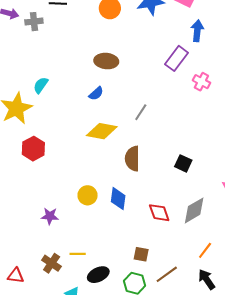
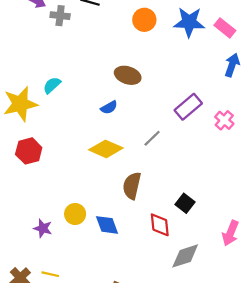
purple rectangle: (176, 58) -> (188, 107), moved
blue diamond: (118, 199) -> (107, 225), turned -40
red diamond: (159, 213) -> (160, 225), moved
purple star: (50, 216) -> (43, 228), moved

